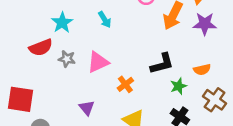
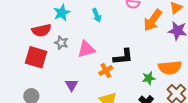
black L-shape: (162, 64) -> (123, 57), moved
orange semicircle: (202, 70) -> (170, 68), size x1.6
red square: (20, 99) -> (36, 57), moved

